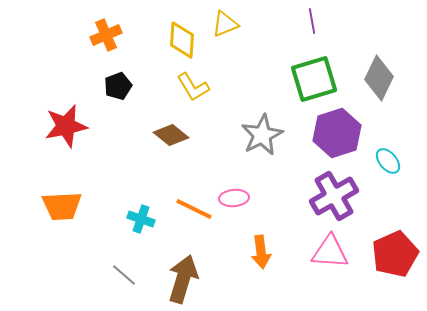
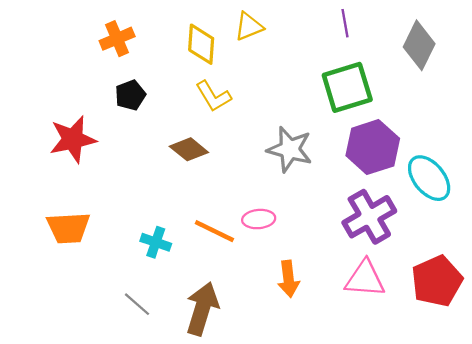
gray diamond: (379, 78) -> (419, 45), moved
gray star: (262, 135) -> (290, 149), turned -30
cyan ellipse: (388, 161) -> (429, 178), size x1.6

